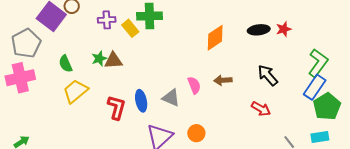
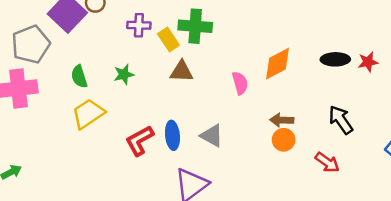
brown triangle: (113, 61) -> (182, 72), moved
pink semicircle: (194, 85) -> (240, 83), moved
red L-shape: (117, 107) -> (140, 141), turned -140
orange circle: (196, 133) -> (284, 140), moved

